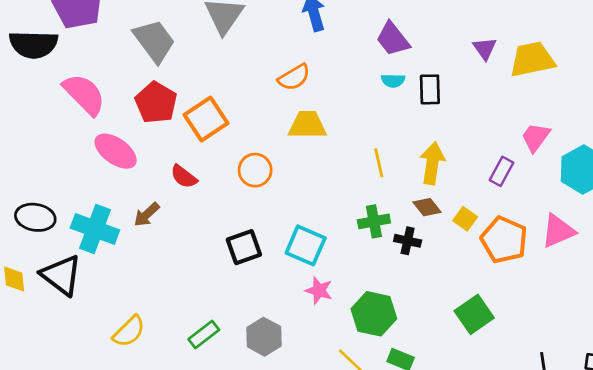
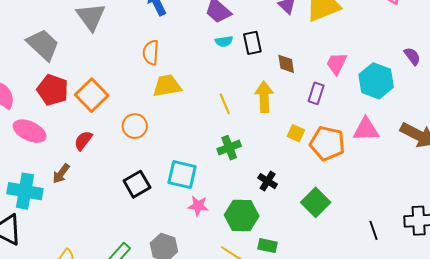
orange semicircle: (294, 77) -> (151, 52), turned 135
red semicircle: (184, 177) -> (83, 141), turned 100
brown diamond: (427, 207) -> (286, 64), moved, turned 40
pink triangle: (558, 231) -> (366, 129), turned 32
black cross: (408, 241) -> (268, 181), moved, turned 30

